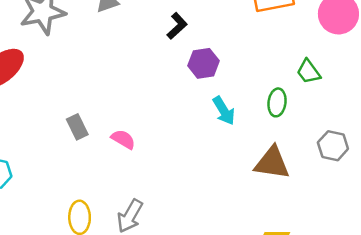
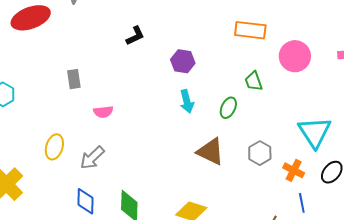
black L-shape: (177, 26) -> (135, 36), moved
green trapezoid: (309, 72) -> (254, 81), moved
pink semicircle: (123, 139) -> (103, 112), moved, turned 126

